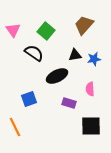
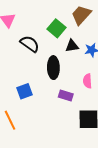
green square: (46, 31) -> (56, 28), moved
black ellipse: (57, 76) -> (53, 68), turned -65

